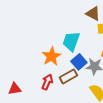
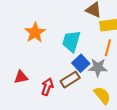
orange star: (51, 56) -> (35, 33), moved
red triangle: (15, 89) -> (21, 77), moved

